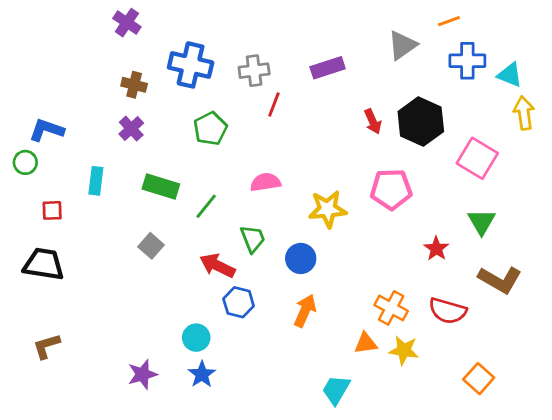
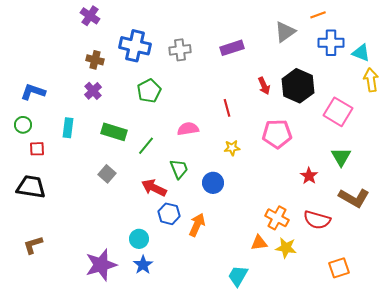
red line: (274, 105) -> (227, 108), moved, turned -36
green circle: (25, 162) -> (23, 125), moved
yellow star: (328, 209) -> (232, 148), size x0.6
orange arrow: (305, 311) -> (197, 225), moved
purple star: (143, 374) -> (101, 265), size x1.5
orange square: (479, 379) -> (339, 268), turned 30

